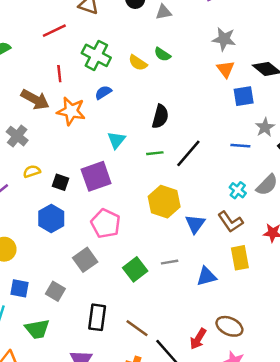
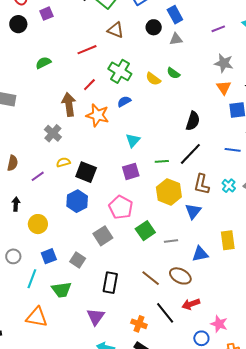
red line: (59, 74) -> (89, 85), turned 48
brown arrow: (35, 99) -> (69, 104), turned -130
black semicircle: (160, 116) -> (193, 121), moved
green line: (155, 153) -> (162, 161), moved
purple square: (96, 176) -> (131, 171), moved, size x0.7
black square: (60, 182) -> (86, 172), size x1.5
brown L-shape: (230, 222) -> (202, 184), moved, turned 45
green square: (135, 269) -> (145, 231), moved
blue square: (19, 288) -> (49, 256), turned -35
brown ellipse: (229, 326) -> (180, 276), moved
brown line: (137, 328) -> (151, 278), moved
red arrow: (198, 339) -> (191, 304), turned 36

